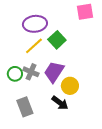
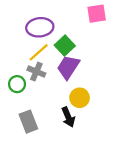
gray cross: (31, 72) -> (36, 72), moved
purple trapezoid: (54, 72) -> (68, 67), moved
black arrow: (60, 103) -> (68, 117), turned 30

